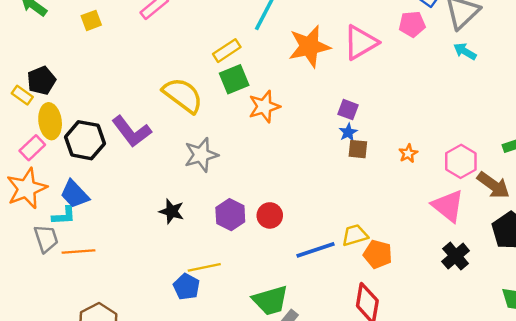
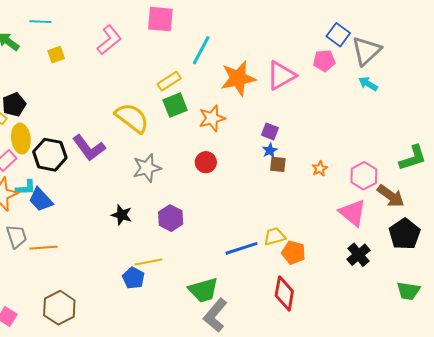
orange star: (264, 107) -> (212, 118), moved
red circle: (270, 215) -> (206, 162), moved
cyan L-shape: (64, 216) -> (26, 188), moved

